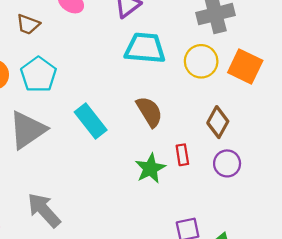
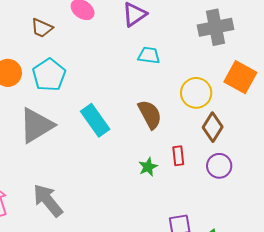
cyan trapezoid: (145, 48) -> (149, 55), size x0.6
yellow circle: (201, 61) -> (196, 93), moved
green star: (150, 168) -> (148, 167), size x0.7

